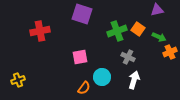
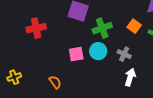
green cross: (117, 31) -> (102, 28), moved
cyan circle: (102, 77) -> (98, 51), moved
orange semicircle: (84, 88) -> (55, 82), moved, turned -72

